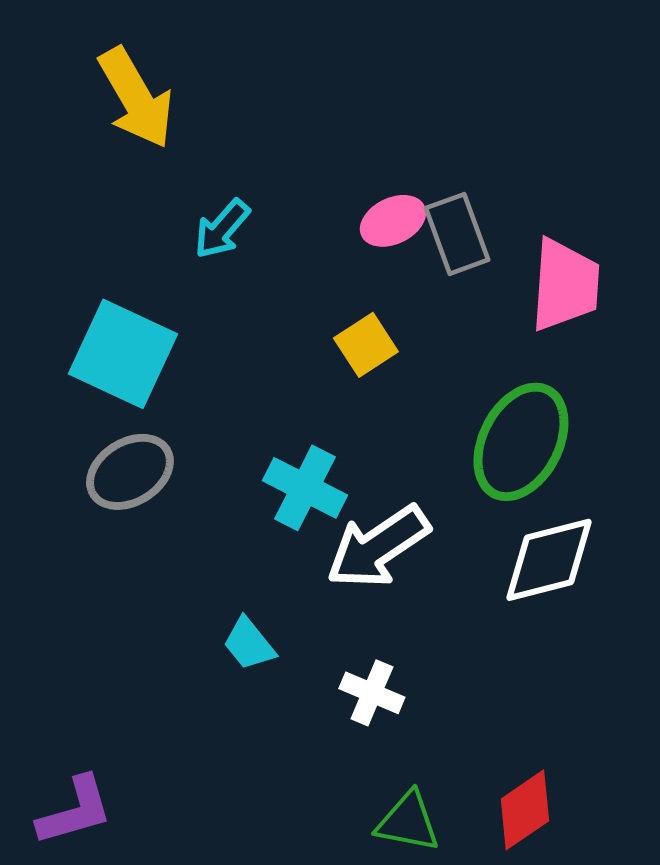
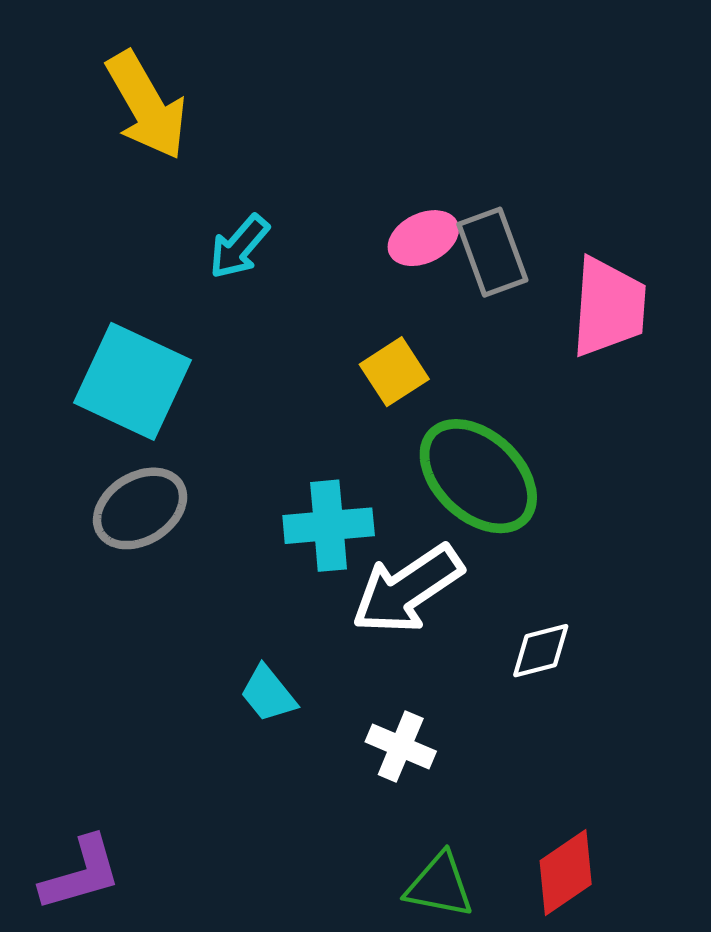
green ellipse: (521, 442) -> (478, 476), moved, turned -74
cyan cross: (305, 488) -> (329, 526), turned -32
white diamond: (549, 560) -> (541, 651), moved, size x0.6

